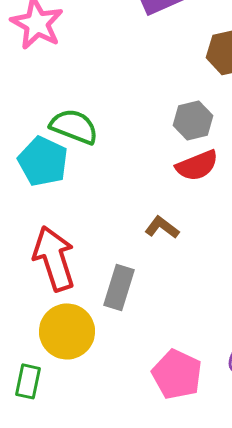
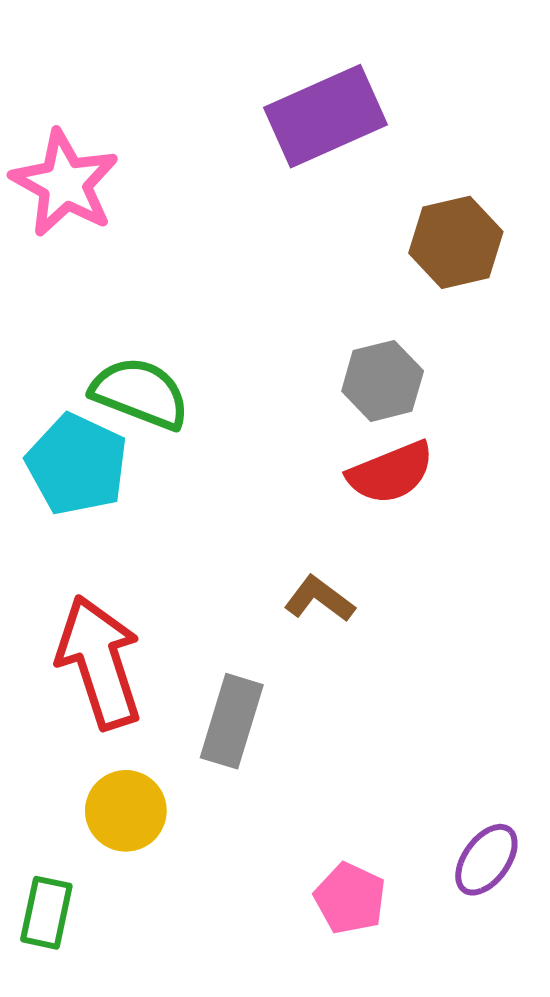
yellow circle: (67, 331) -> (126, 811), size x0.7
pink pentagon: (177, 374) -> (350, 898), size x0.7

